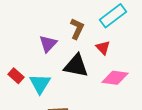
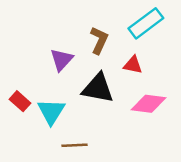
red triangle: (103, 48) -> (133, 65), turned -35

